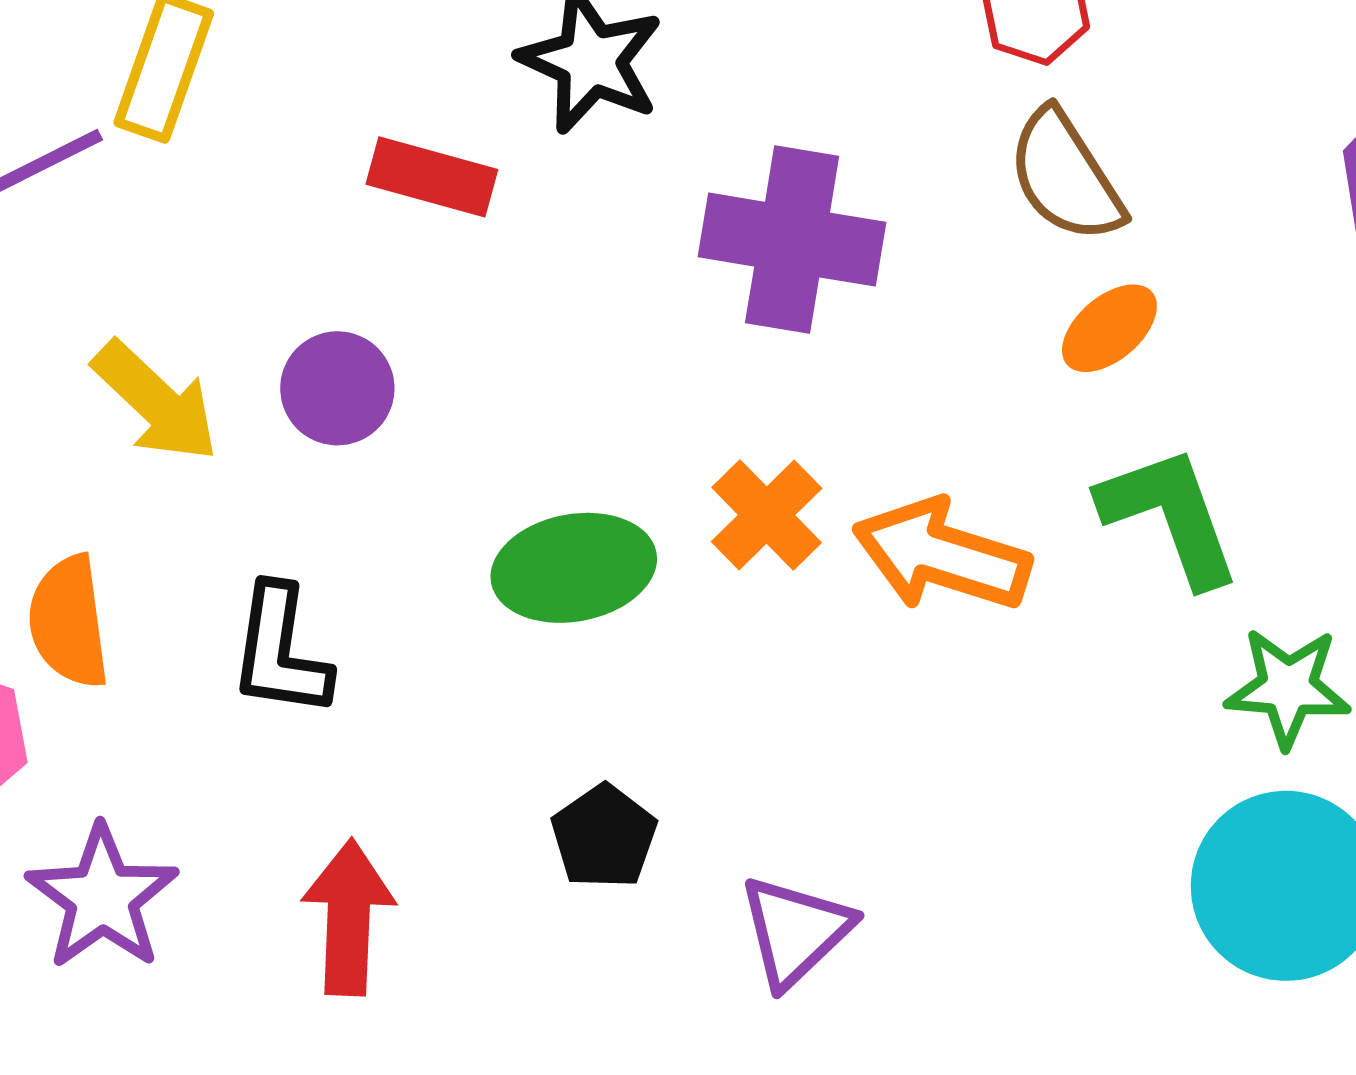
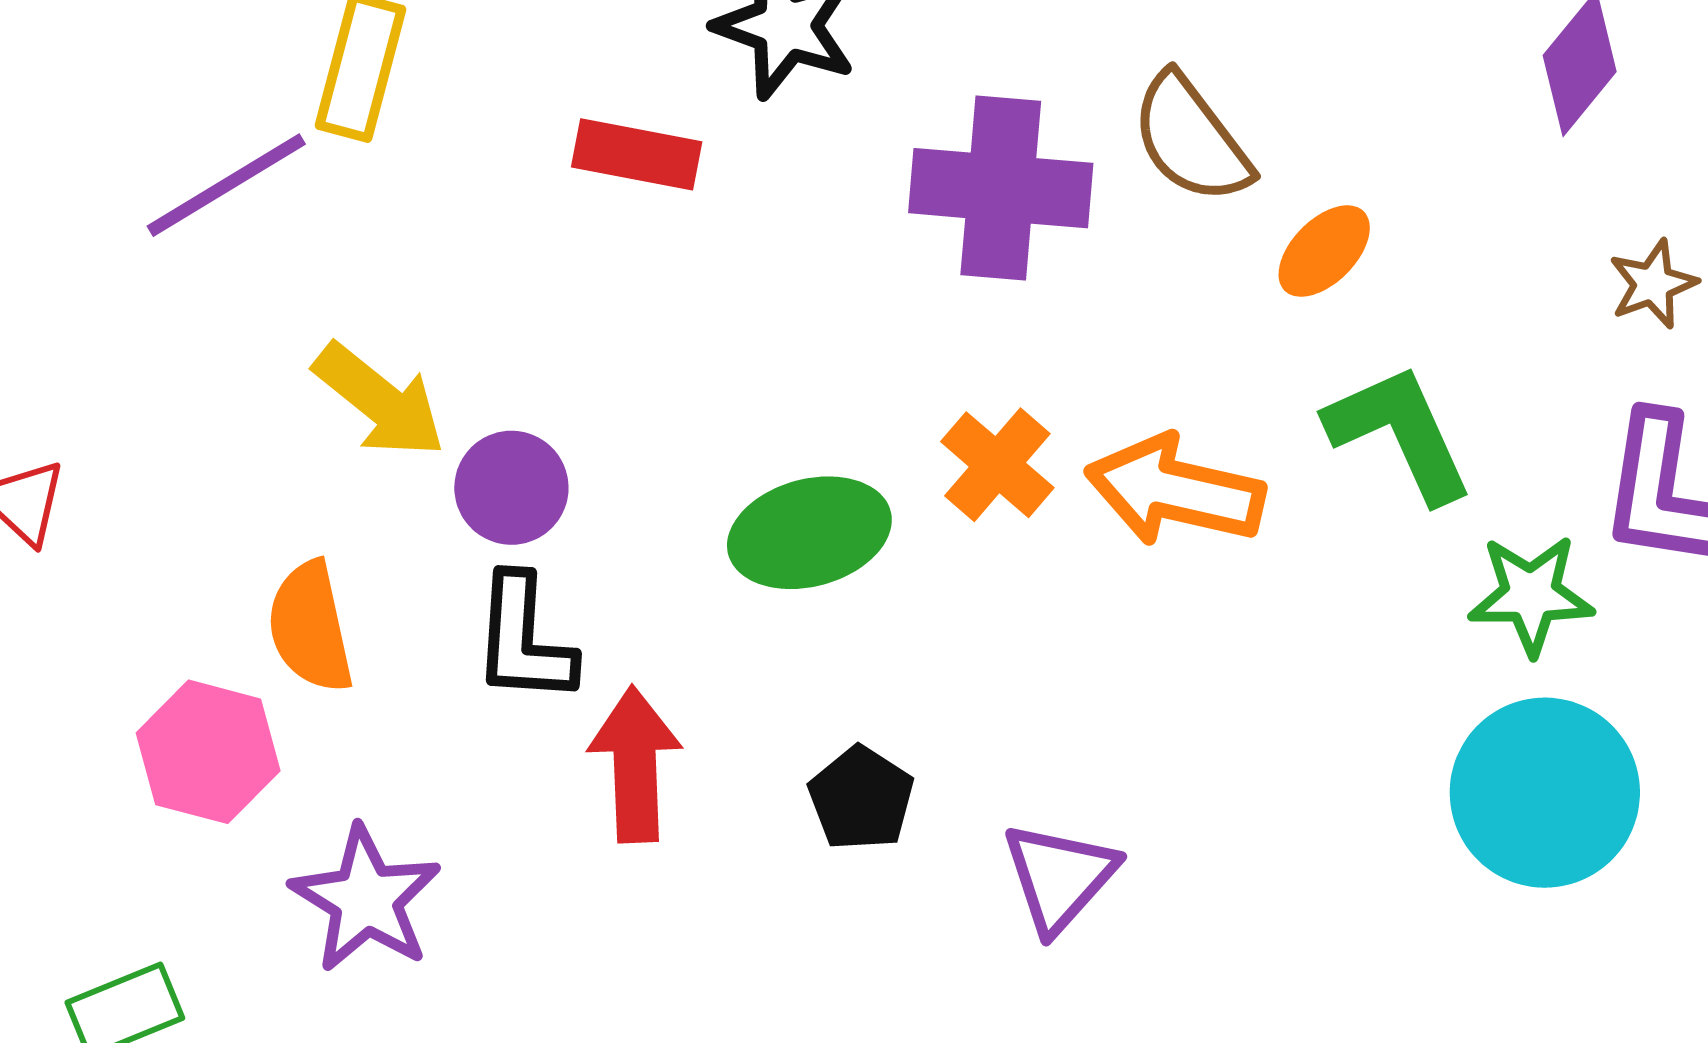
brown semicircle: (1065, 176) -> (1191, 139), moved
purple circle: (337, 388) -> (511, 488), moved
red arrow: (348, 917) -> (635, 764), moved

